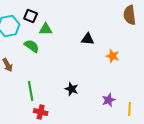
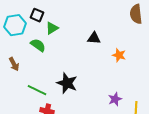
green triangle: (46, 29) -> (52, 28), turned -32
black star: (72, 89) -> (67, 83), moved, size x1.5
green line: (31, 91) -> (37, 90), turned -54

